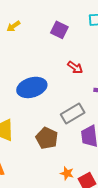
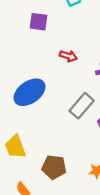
brown pentagon: (47, 138) -> (54, 167), moved

